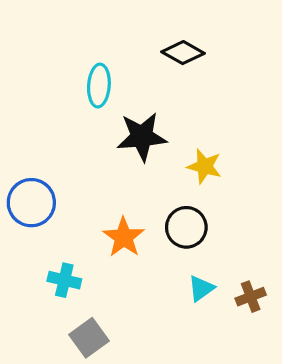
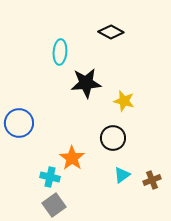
orange star: (124, 237) -> (72, 158), moved
cyan cross: (64, 280) -> (50, 177), moved

